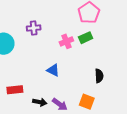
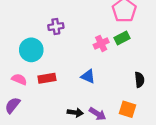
purple cross: (34, 28) -> (56, 27), moved
red rectangle: (15, 90) -> (47, 78), moved

